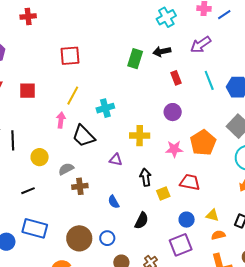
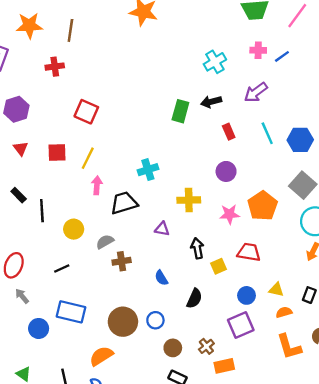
red square: (70, 56) -> (86, 112), moved, turned 30
yellow line: (73, 96) -> (88, 158), moved
black trapezoid: (84, 136) -> (124, 203), turned 120

